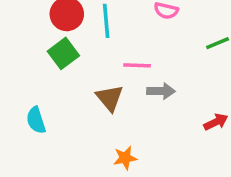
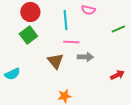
cyan line: (106, 21) -> (65, 20), moved
cyan semicircle: (36, 120) -> (12, 74), turned -98

